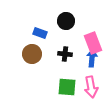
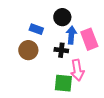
blue arrow: (92, 58) -> (71, 35), moved
pink arrow: (91, 87) -> (77, 70), moved

